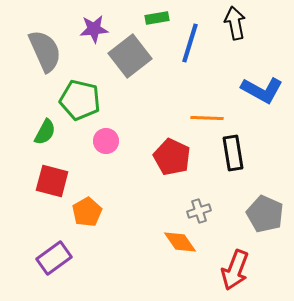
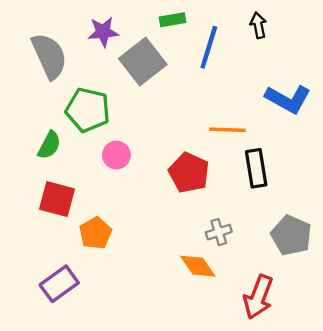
black arrow: (235, 23) -> (258, 25), size x0.7

